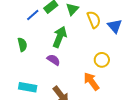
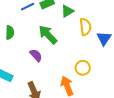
green arrow: (60, 37) -> (48, 35), turned -80

